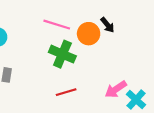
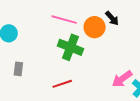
red line: (66, 92) -> (62, 84), moved

